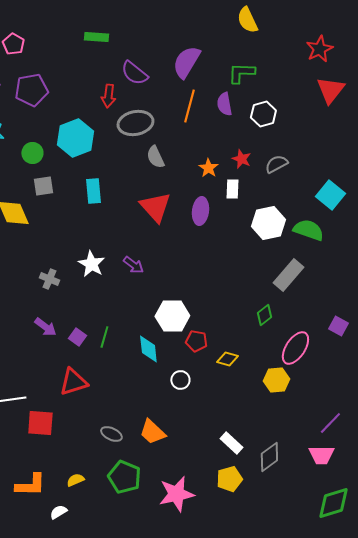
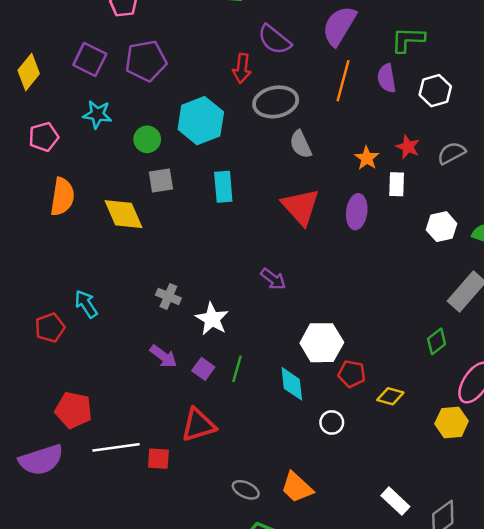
white hexagon: (268, 223) -> (442, 227), size x0.7
white star: (91, 264) -> (212, 319), moved
red square: (40, 423) -> (158, 459), moved, size x0.7

